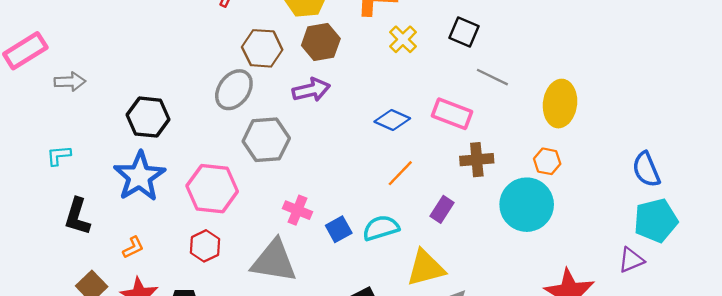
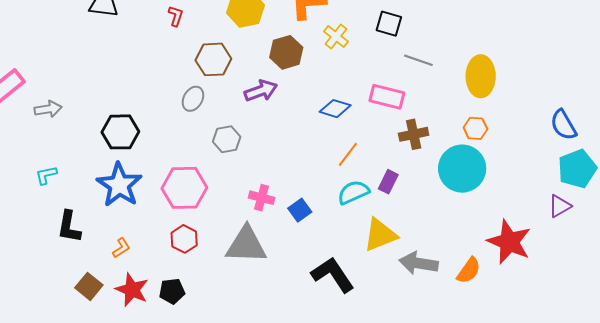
brown hexagon: (321, 42) -> (286, 52), moved
gray ellipse: (234, 90) -> (193, 99), size x0.7
gray hexagon: (266, 140) -> (227, 139), size x0.7
cyan semicircle: (381, 228) -> (353, 192), moved

